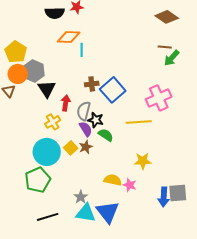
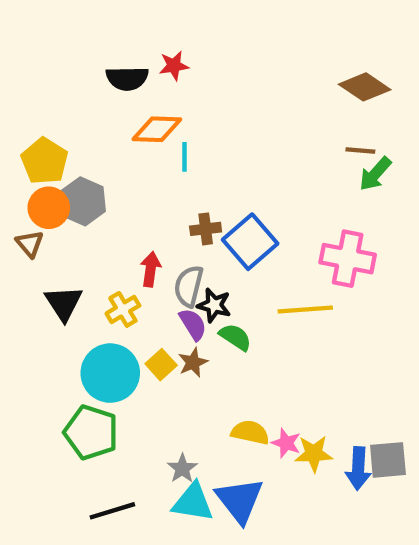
black triangle: (47, 89) -> (64, 303), moved
pink cross: (159, 98) -> (348, 259), turned 35
yellow star: (143, 161) -> (314, 454), moved
green pentagon: (38, 180) -> (91, 432), turned -30

